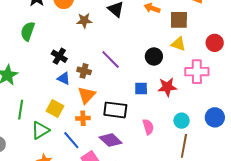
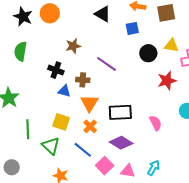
brown star: (84, 21) -> (73, 46), moved
yellow triangle: (178, 44) -> (171, 45), moved
blue square: (141, 88) -> (132, 28), moved
orange cross: (83, 118) -> (90, 126), turned -32
green triangle: (40, 130) -> (51, 146), turned -36

